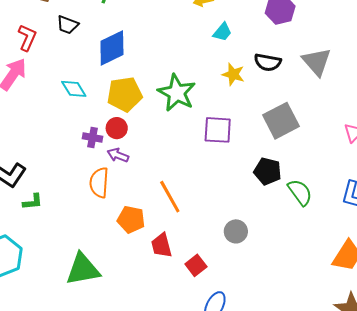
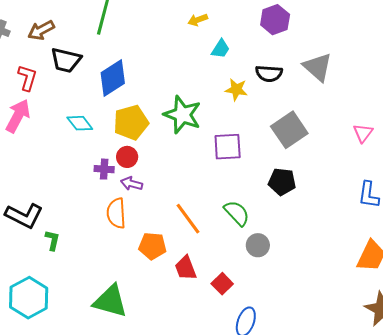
black trapezoid: (68, 25) -> (66, 60), size x1.4
green semicircle: (300, 192) -> (237, 213), moved
green L-shape: (33, 202) -> (52, 240), turned -65
green triangle: (83, 269) -> (110, 301), turned 33

